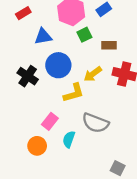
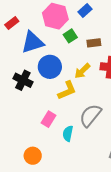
blue triangle: (43, 37) -> (33, 42), size x1.4
gray semicircle: (95, 123) -> (90, 115), turned 115
orange circle: (37, 146) -> (33, 156), moved

